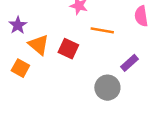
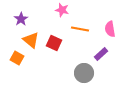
pink semicircle: (141, 16) -> (110, 29), moved
purple star: (18, 25) -> (21, 19), moved

